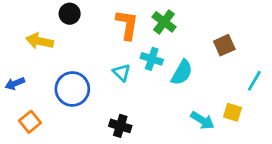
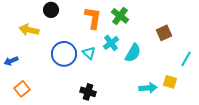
cyan cross: (152, 59) -> (111, 43), turned 35
blue circle: (72, 89) -> (64, 54), moved
cyan arrow: (202, 120) -> (148, 88), turned -36

